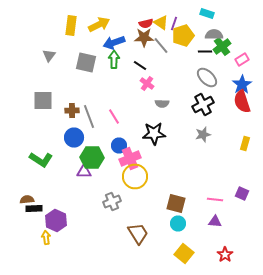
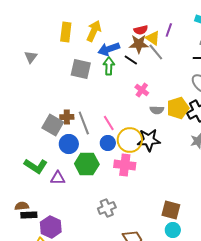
yellow triangle: (161, 22) -> (153, 38), moved
yellow arrow: (99, 24) -> (94, 31), turned -40
yellow pentagon: (183, 36) -> (178, 108), moved
gray triangle: (49, 56) -> (31, 57), moved
black line: (140, 66) -> (131, 60), moved
gray square: (43, 100) -> (53, 125), moved, turned 30
blue circle: (119, 146) -> (108, 143), moved
pink cross: (130, 158) -> (125, 165), turned 30
purple triangle: (84, 172) -> (58, 178), moved
yellow circle: (135, 176) -> (130, 140), moved

